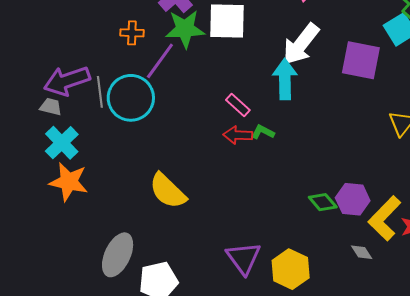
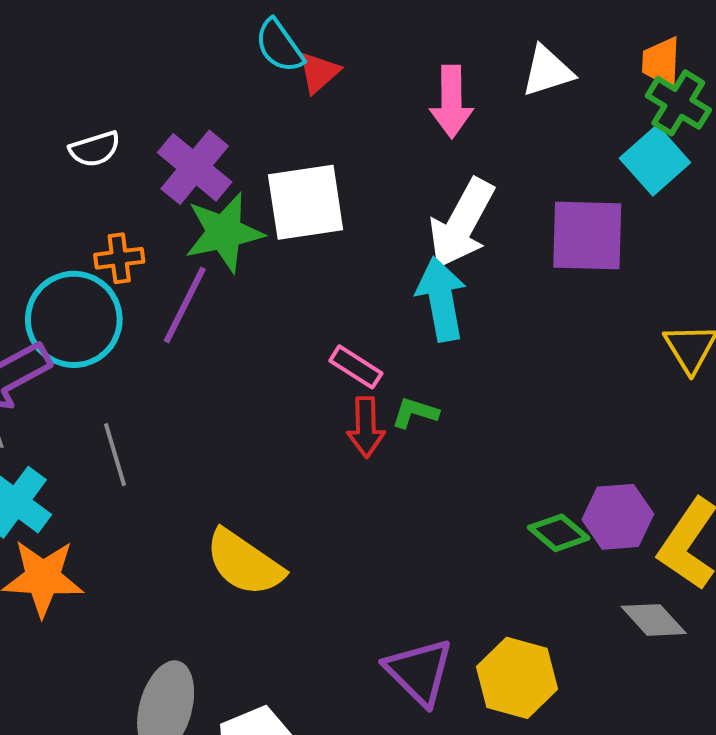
gray line: (100, 92) -> (115, 455), moved
cyan circle: (131, 98) -> (74, 319), moved
red arrow: (238, 135) -> (366, 427), turned -84
gray diamond: (362, 252) -> (654, 620), size x1.4

